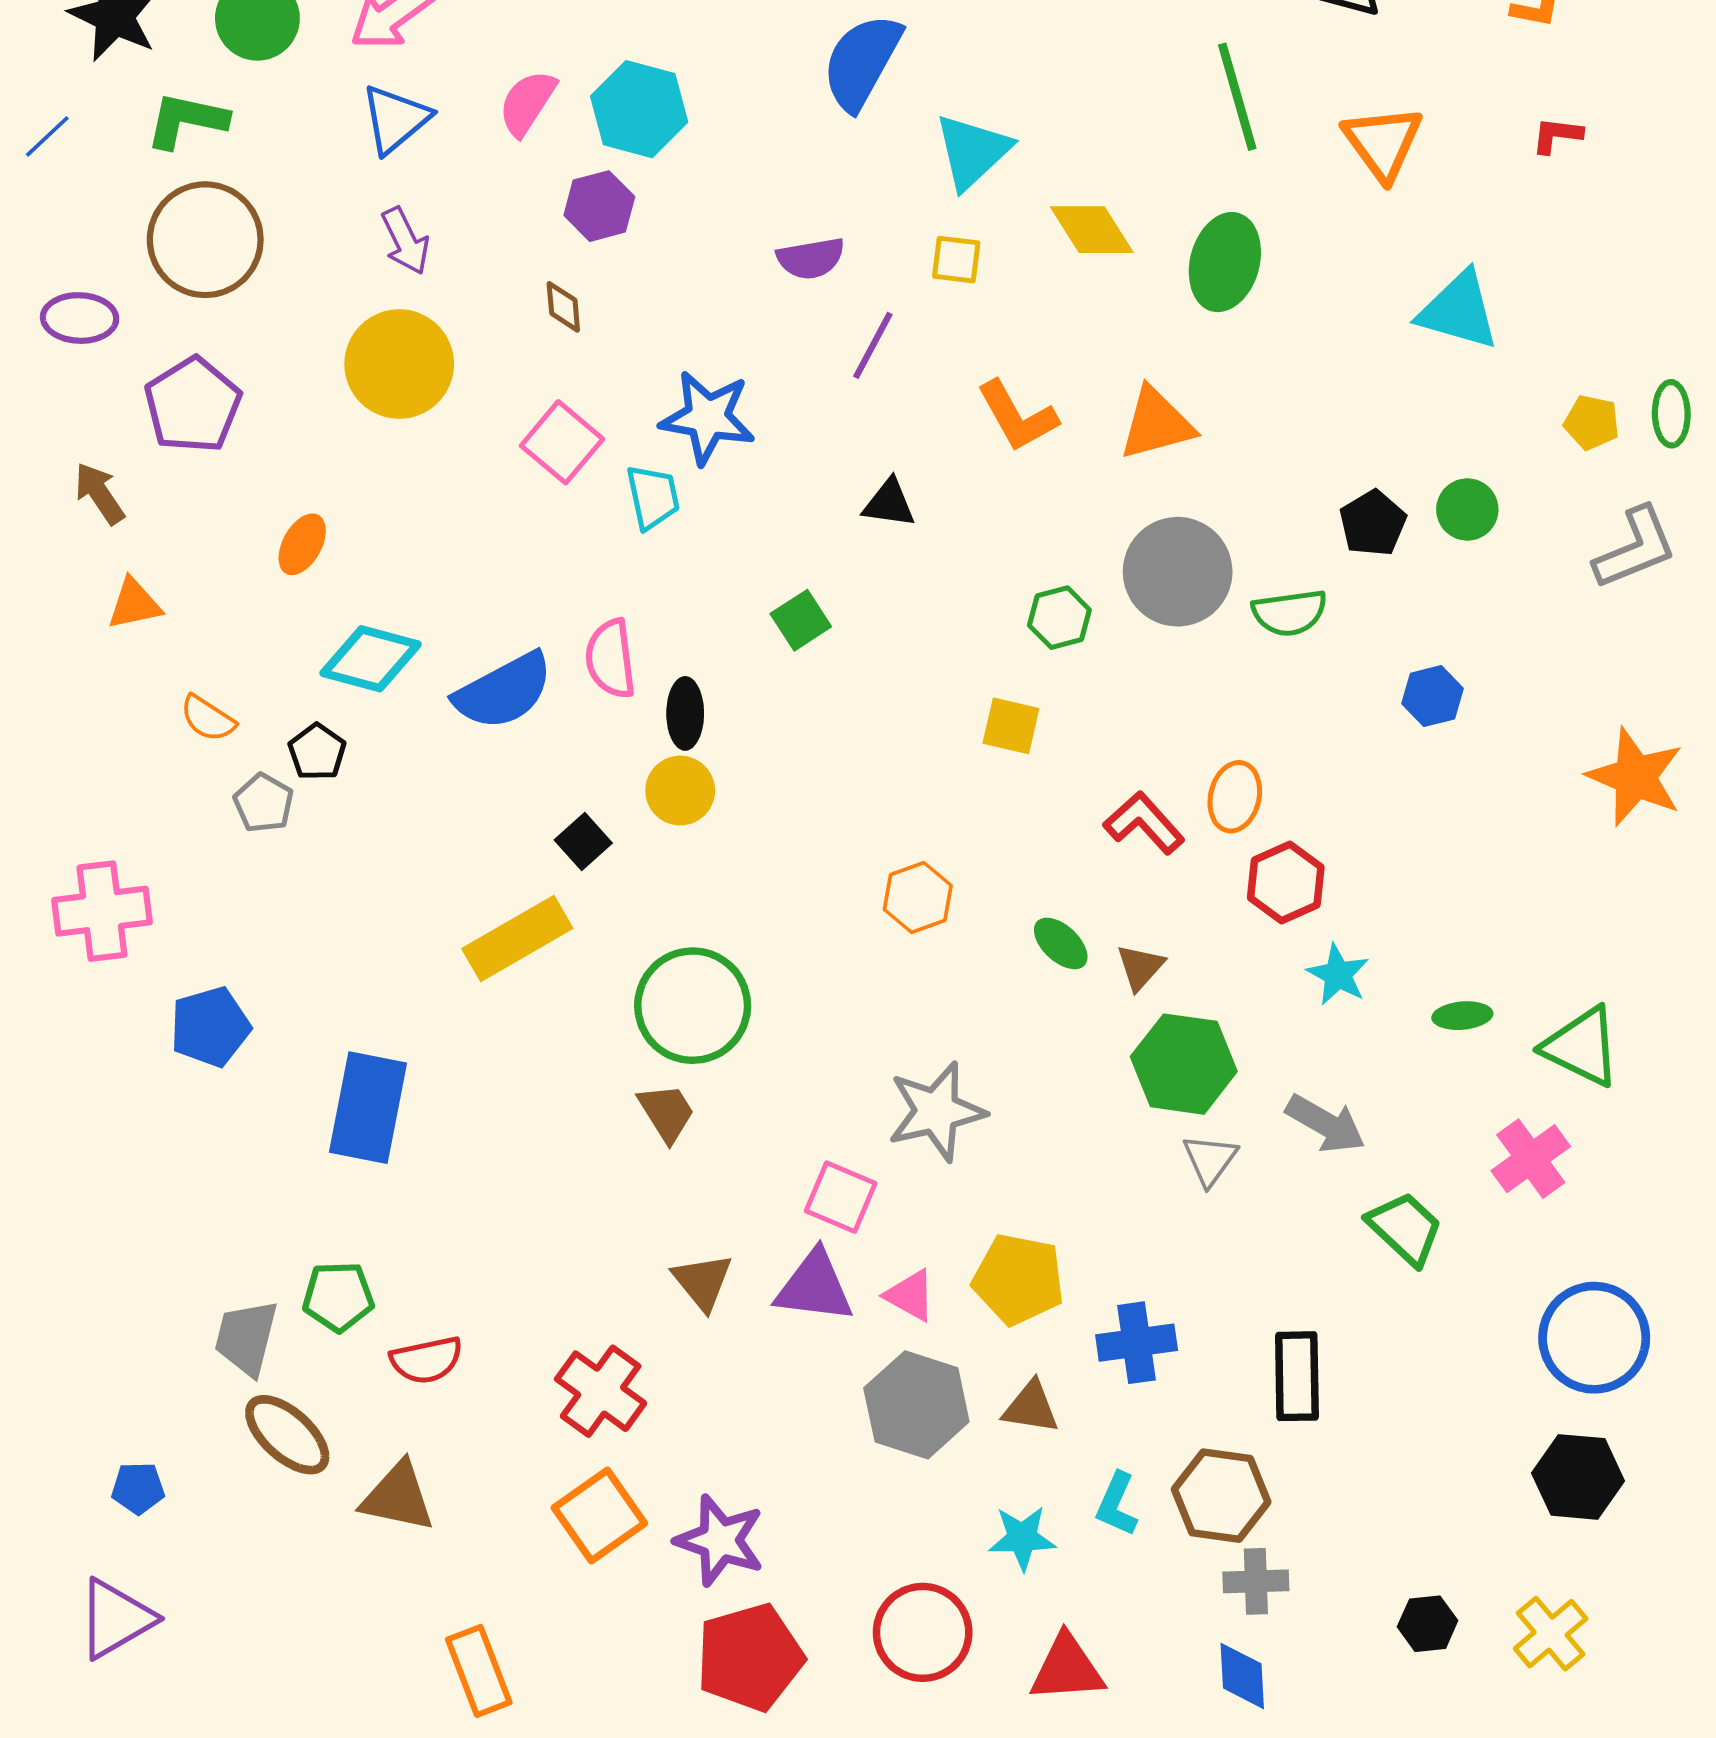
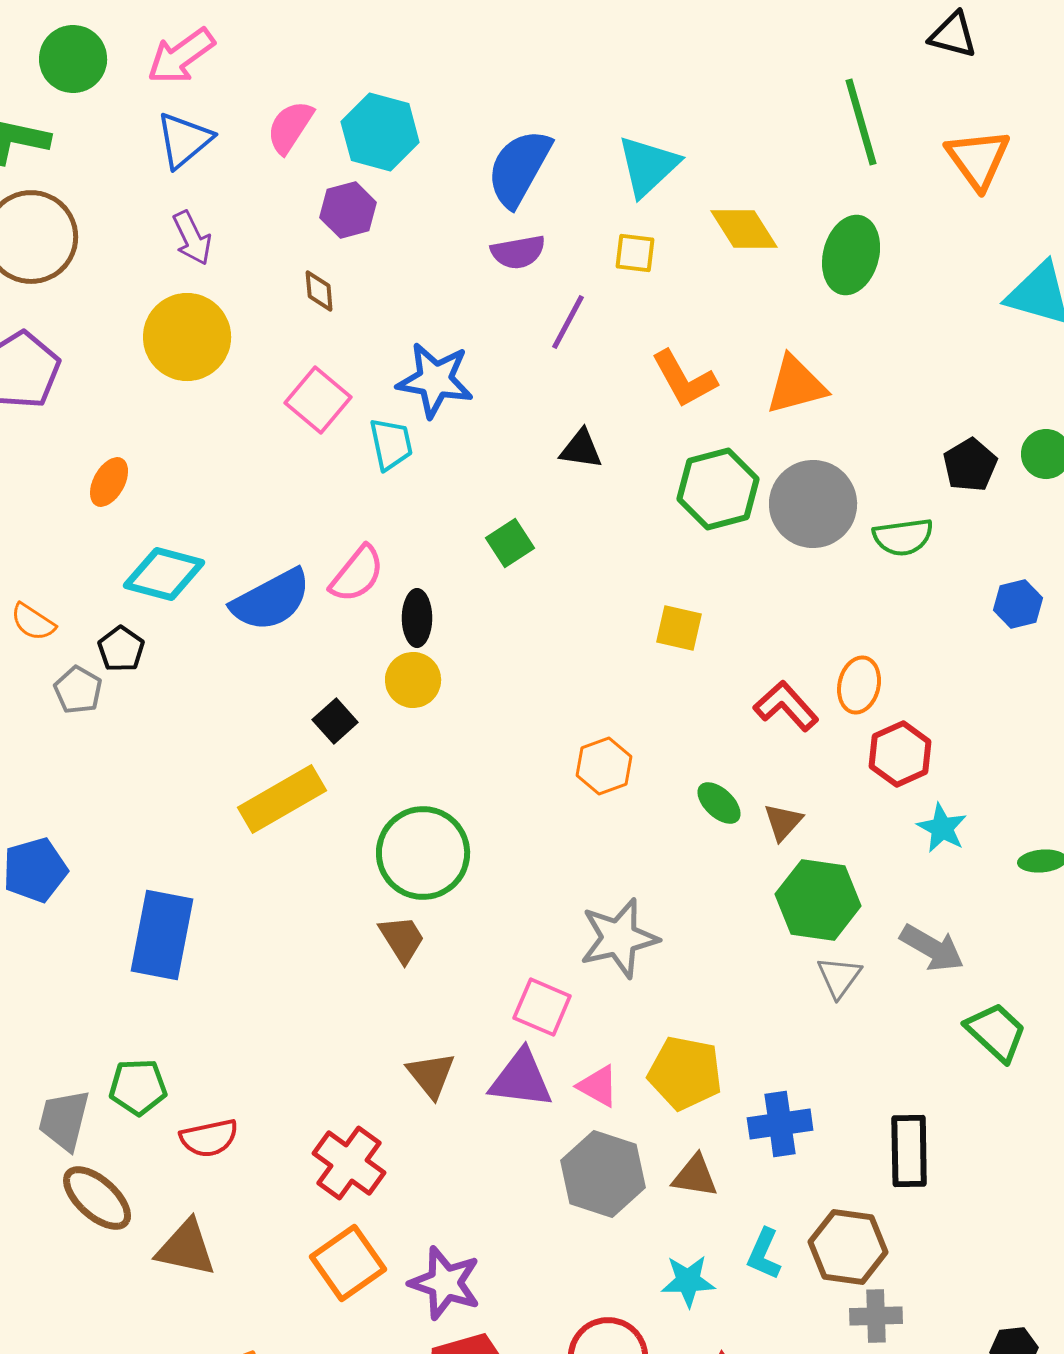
blue semicircle: (862, 62) -> (519, 168), moved
green hexagon: (1059, 618) -> (718, 489), moved, size x1.6
pink semicircle: (611, 659) -> (357, 574), turned -134

